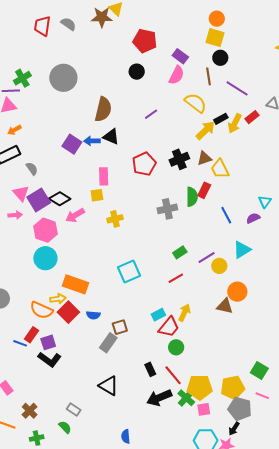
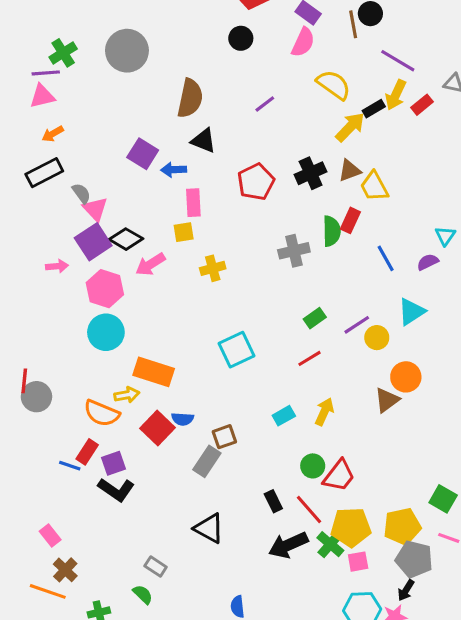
brown line: (209, 76) -> (353, 24), moved
yellow arrow: (235, 123) -> (396, 95), moved
blue arrow: (92, 141) -> (174, 170), moved
pink triangle: (21, 193) -> (95, 209), moved
brown triangle: (225, 306) -> (387, 400), turned -48
red square: (68, 312) -> (158, 428), moved
red trapezoid: (169, 327) -> (339, 476), moved
brown cross: (30, 411) -> (65, 570), moved

